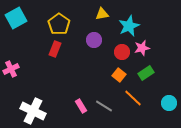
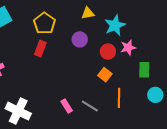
green rectangle: (146, 73) -> (144, 70), moved, turned -56
orange line: (133, 98) -> (119, 98), turned 48
cyan circle: (169, 103) -> (155, 95), moved

